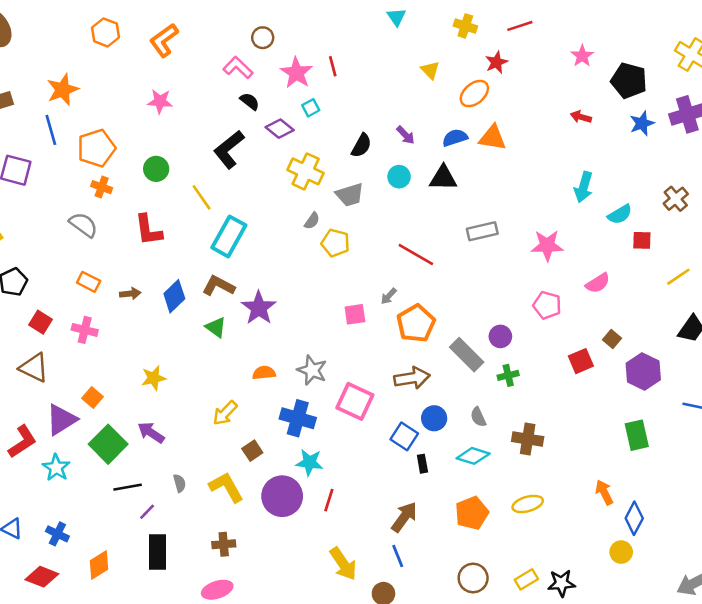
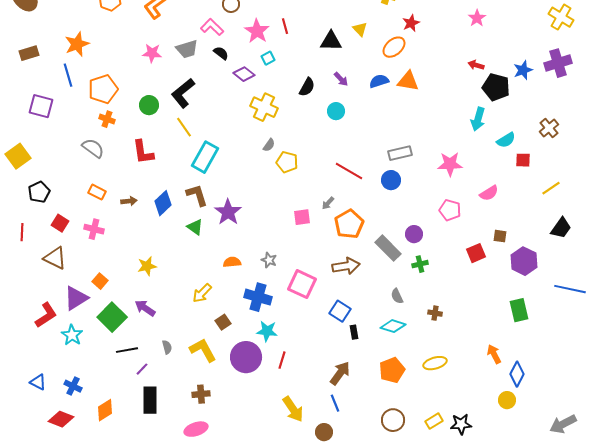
black pentagon: (629, 81) -> (496, 87), moved
black L-shape: (229, 149) -> (183, 93), moved
black triangle: (443, 178) -> (331, 41), moved
gray trapezoid: (350, 195) -> (187, 49), moved
brown L-shape: (218, 286) -> (197, 195), turned 45
brown square: (612, 339) -> (500, 236), turned -32
gray star: (312, 370) -> (269, 260), size x0.7
blue circle: (434, 418) -> (391, 180), moved
brown cross: (528, 439) -> (435, 313), size x0.6

